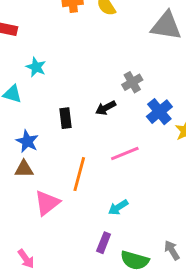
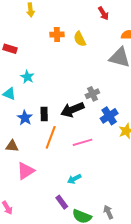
black arrow: (106, 108) -> (72, 110), size x1.6
blue star: (27, 141) -> (25, 118), moved
orange line: (79, 174) -> (51, 137), moved
purple rectangle: (104, 243) -> (62, 202), turned -64

